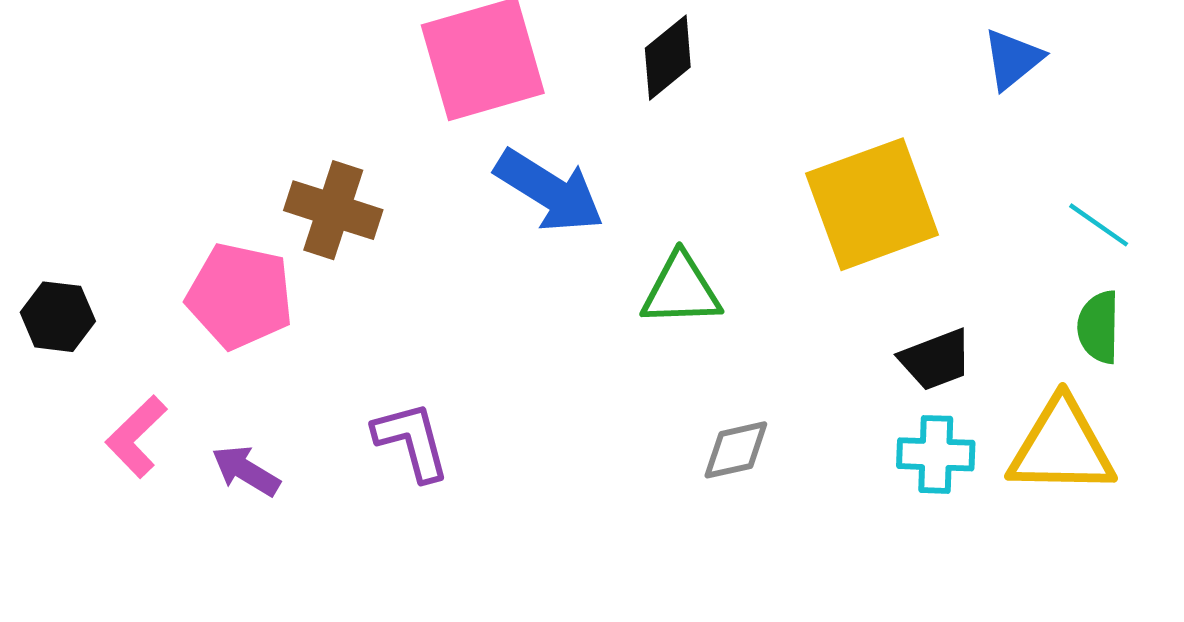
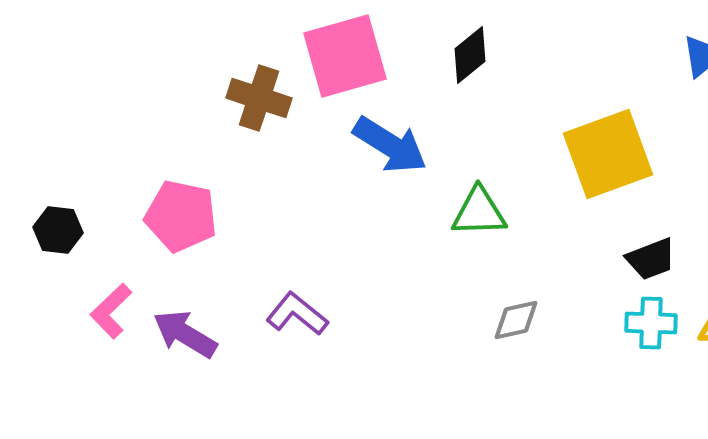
brown cross: (333, 210) -> (259, 98), moved
purple L-shape: (412, 441) -> (297, 314), turned -36
purple arrow: (246, 471) -> (185, 334), size x1.4

